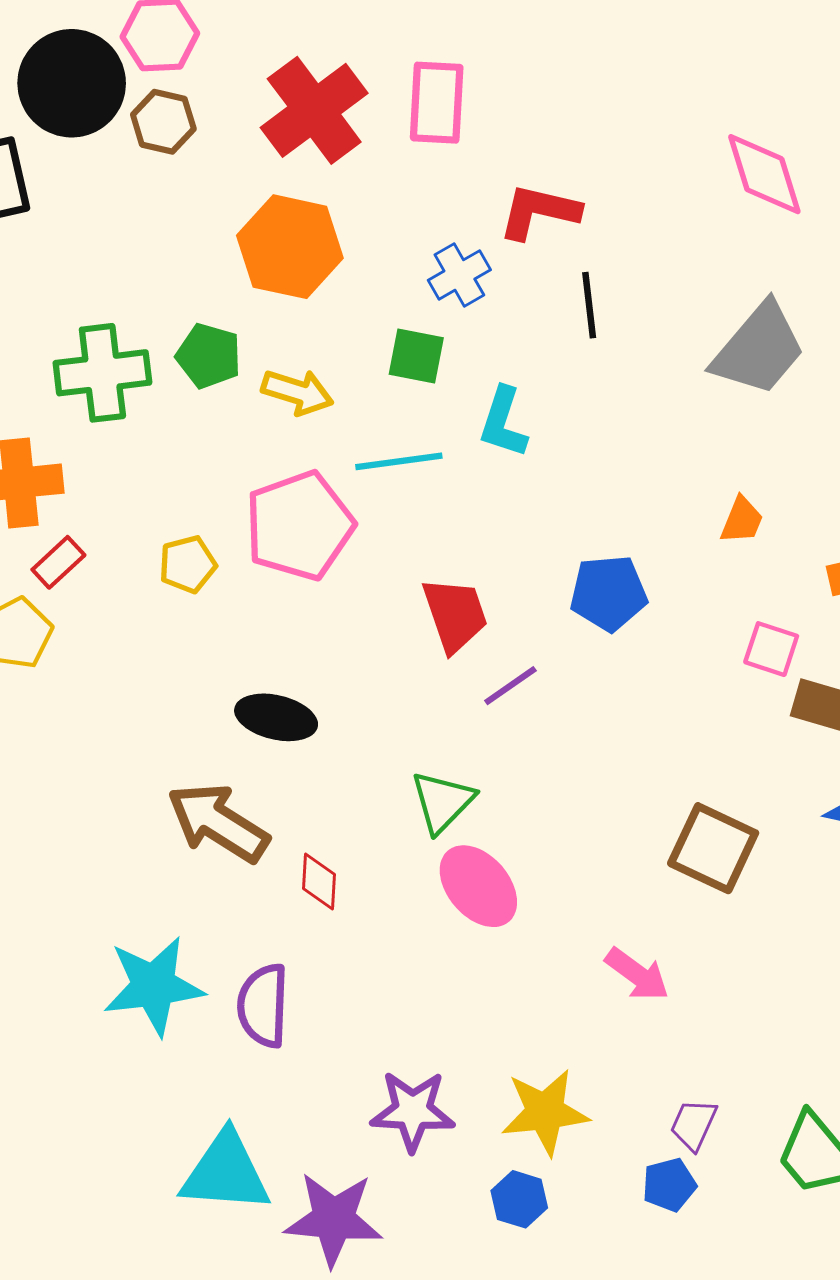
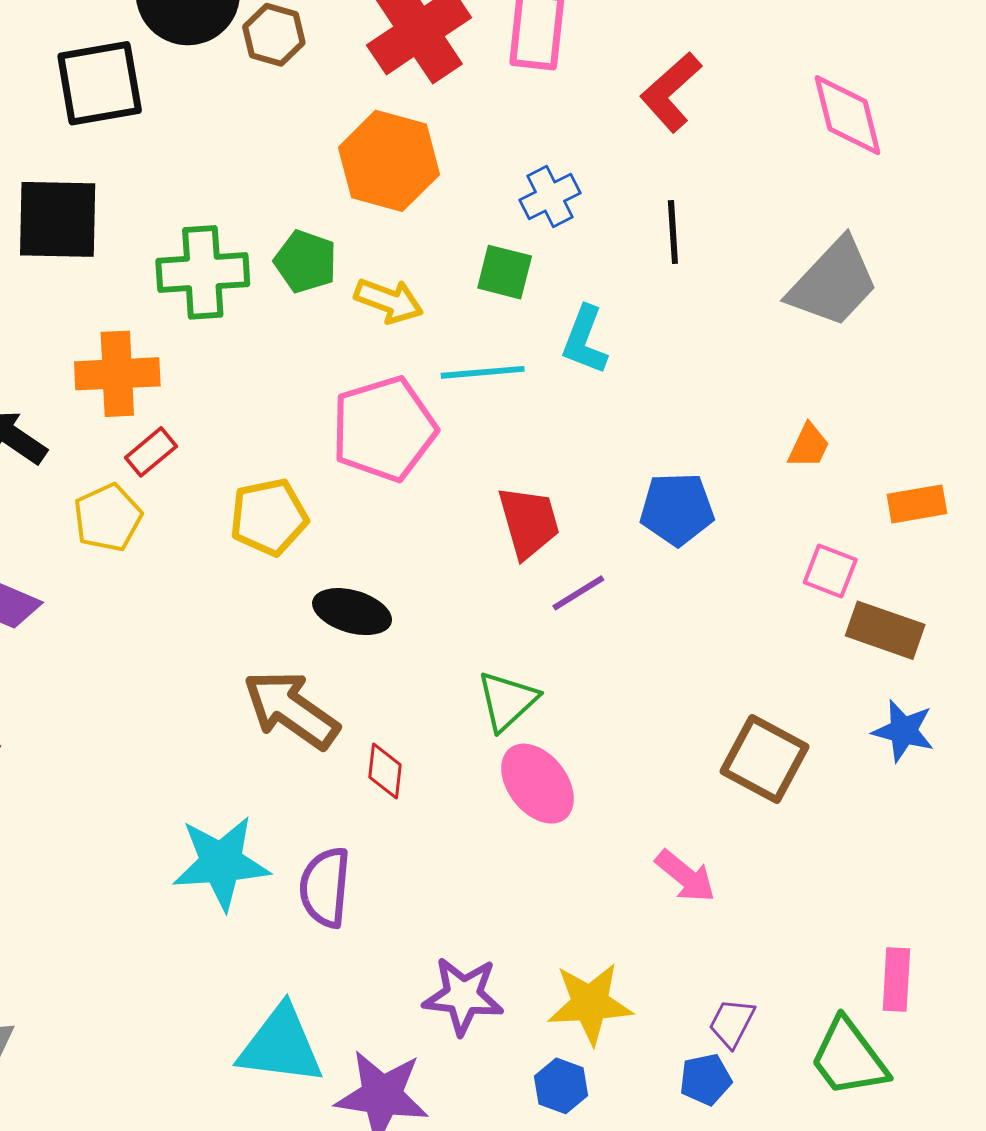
red L-shape: (539, 212) -> (671, 92), moved, turned -58
yellow pentagon: (188, 564) -> (269, 517), moved, size x1.4

